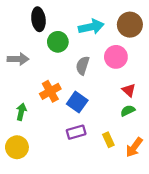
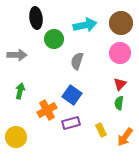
pink circle: (116, 57) -> (120, 53), moved
red triangle: (129, 90) -> (120, 84), turned 32
orange cross: (50, 91) -> (47, 110), moved
green semicircle: (128, 111) -> (119, 103), turned -56
green arrow: (21, 112) -> (20, 91), moved

